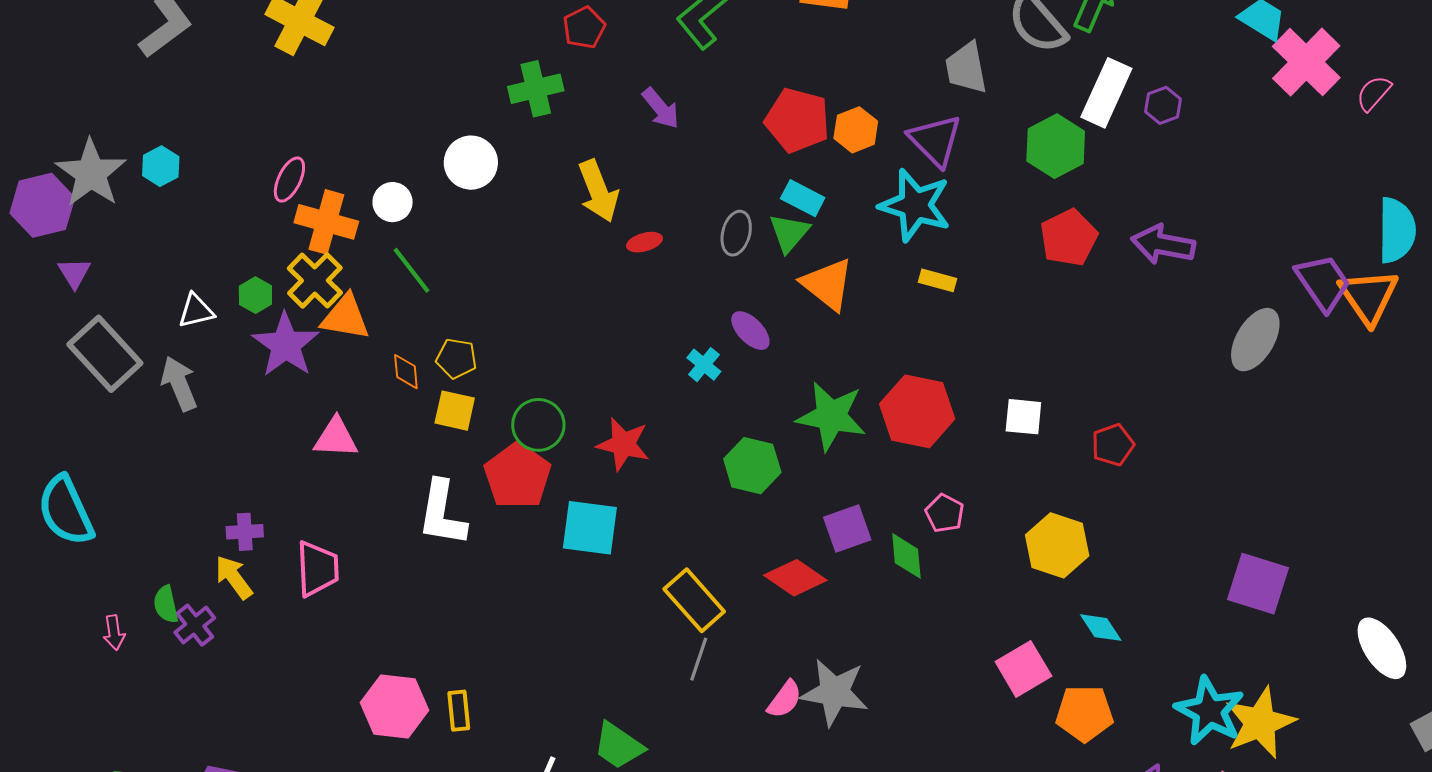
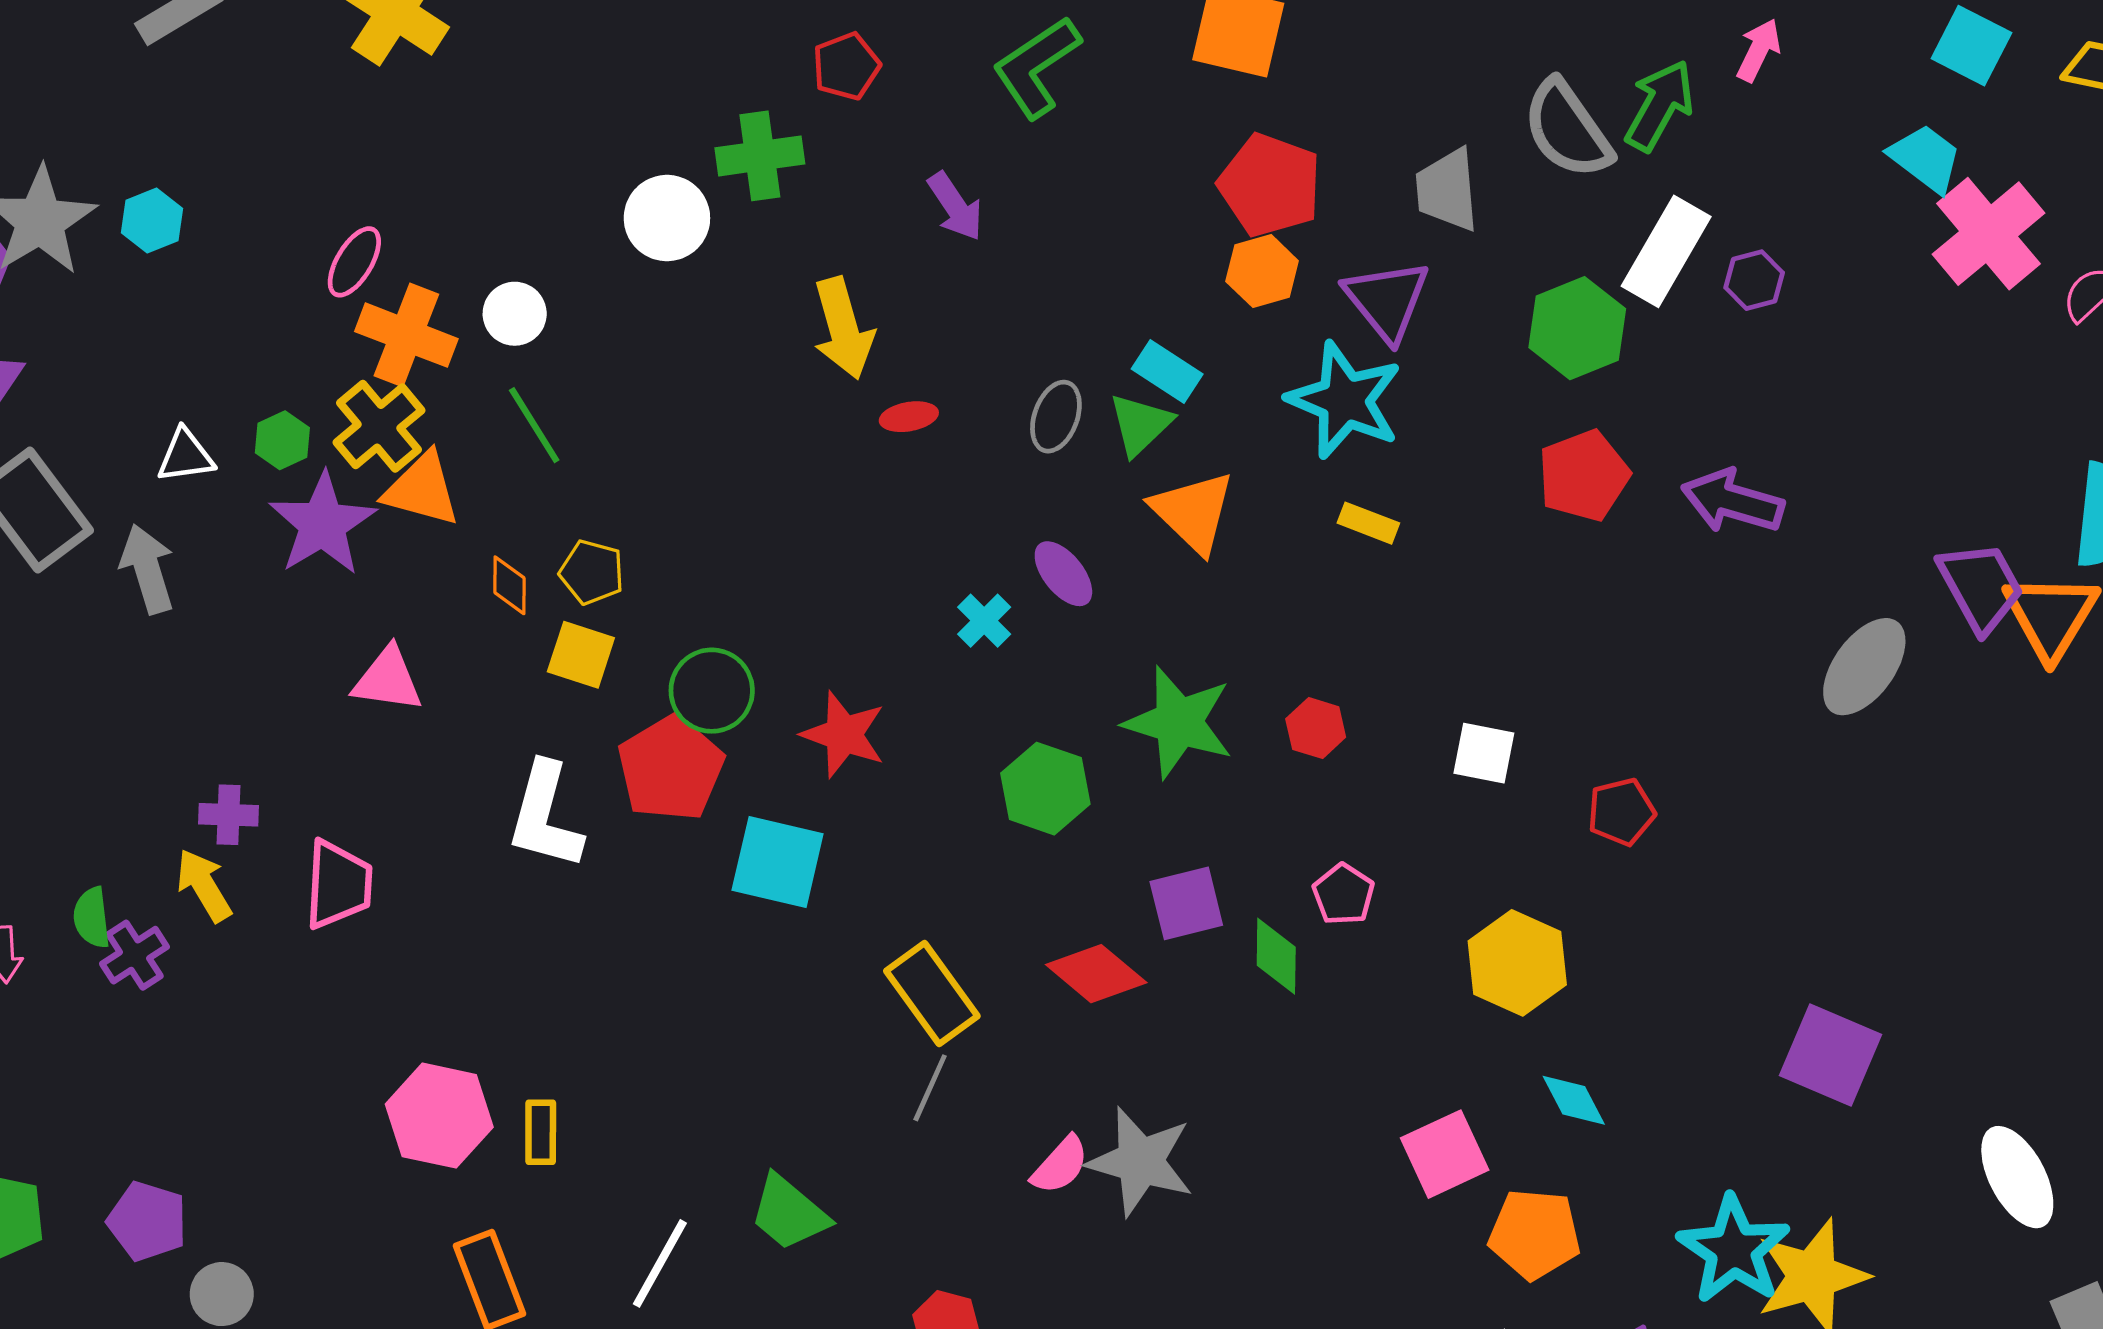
red pentagon: (797, 120) -> (1270, 185), moved
white circle: (471, 163) -> (667, 218), moved
red hexagon: (917, 411) -> (1316, 728), size x0.5

